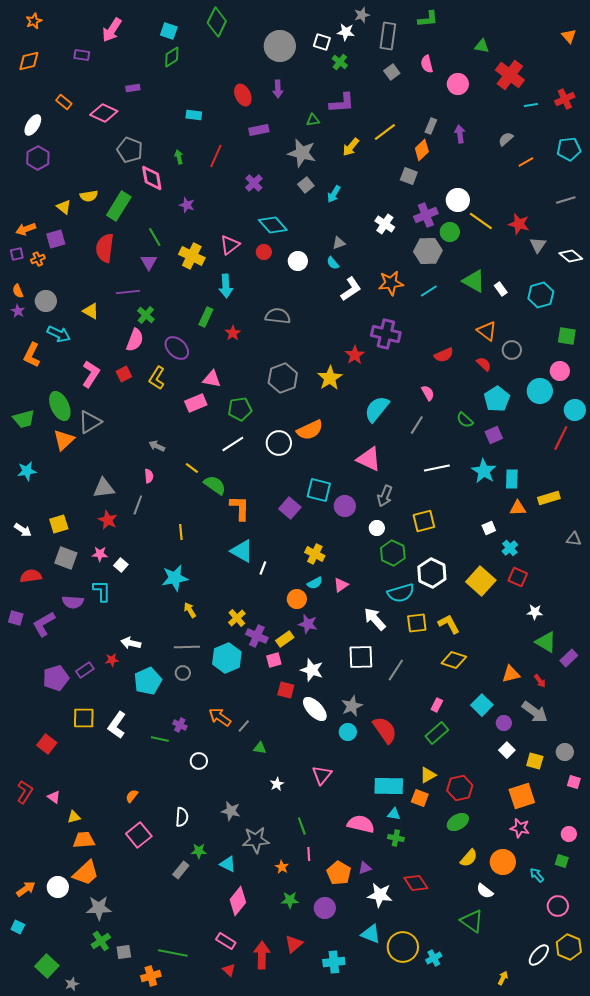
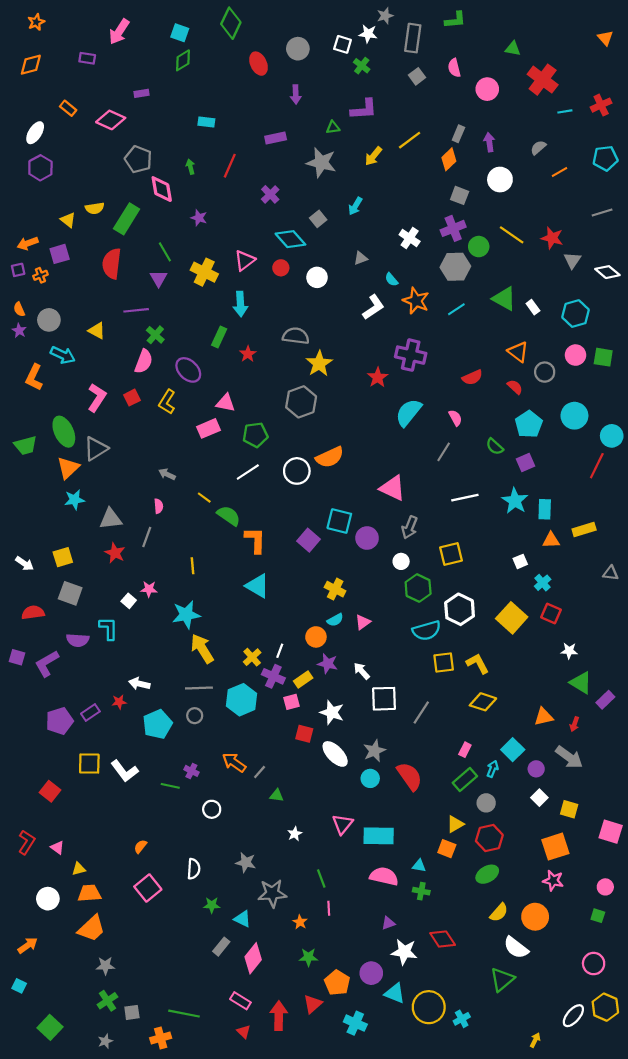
gray circle: (280, 46) -> (298, 49), size x0.7
red ellipse: (243, 95) -> (259, 64), moved
gray square: (409, 176) -> (460, 195), moved
gray square: (306, 185) -> (318, 219), moved
white circle: (458, 200) -> (500, 180), moved
cyan semicircle: (333, 263) -> (391, 280), moved
orange star: (391, 283) -> (416, 301), turned 30
pink circle: (560, 371) -> (576, 355), moved
yellow star: (330, 378) -> (319, 364), moved
cyan semicircle: (377, 409) -> (408, 412), moved
cyan star: (27, 471) -> (74, 500), moved
pink star: (100, 554) -> (149, 589), moved
white line: (263, 568) -> (280, 651), moved
yellow arrow: (190, 610) -> (202, 649), size x1.8
white arrow: (375, 619) -> (362, 671), moved, size x0.7
red arrow: (540, 681) -> (574, 724), turned 56
white L-shape: (117, 725) -> (124, 771), turned -72
gray circle: (565, 752) -> (486, 803), moved
pink square: (574, 782) -> (611, 832), size x1.6
cyan rectangle: (389, 786) -> (379, 836), moved
gray rectangle: (181, 870) -> (221, 947), moved
orange pentagon: (339, 873) -> (337, 983), moved
cyan arrow: (537, 875) -> (493, 769), moved, turned 63
white circle: (58, 887) -> (48, 899), moved
white semicircle: (485, 891) -> (516, 948), size x1.4
gray star: (99, 908) -> (105, 966), size x0.7
purple circle: (325, 908) -> (371, 973), moved
green triangle: (472, 921) -> (502, 979), turned 45
cyan cross: (334, 962) -> (355, 1023), turned 30
gray star: (72, 984) -> (105, 1041), moved

